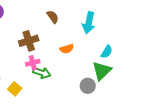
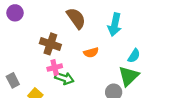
brown semicircle: (53, 17) -> (76, 18), size x1.5
brown cross: (29, 41) -> (50, 44), turned 36

